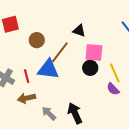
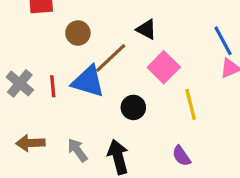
pink square: (94, 52) -> (164, 67), turned 30
black circle: (90, 68) -> (133, 107), moved
purple semicircle: (113, 89) -> (181, 156), moved
brown arrow: (26, 98) -> (31, 143), moved

